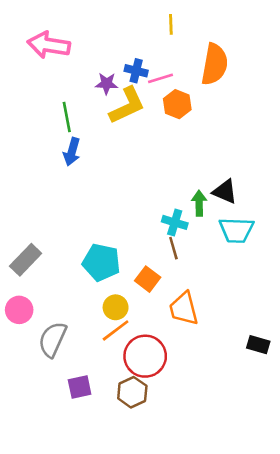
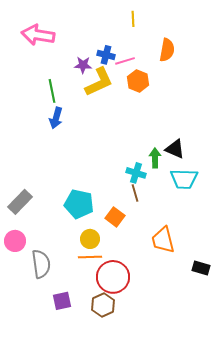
orange semicircle: (215, 64) -> (167, 50), size x0.7
orange trapezoid: (184, 309) -> (163, 240), moved
orange line: (116, 330) -> (90, 257), turned 35
gray semicircle: (53, 339) -> (41, 264), turned 148

